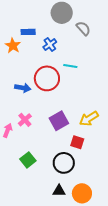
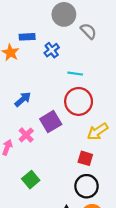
red circle: (47, 78) -> (79, 101), moved
blue arrow: (23, 88) -> (23, 99), turned -49
purple square: (59, 121) -> (51, 122), moved
black circle: (64, 163) -> (87, 186), moved

